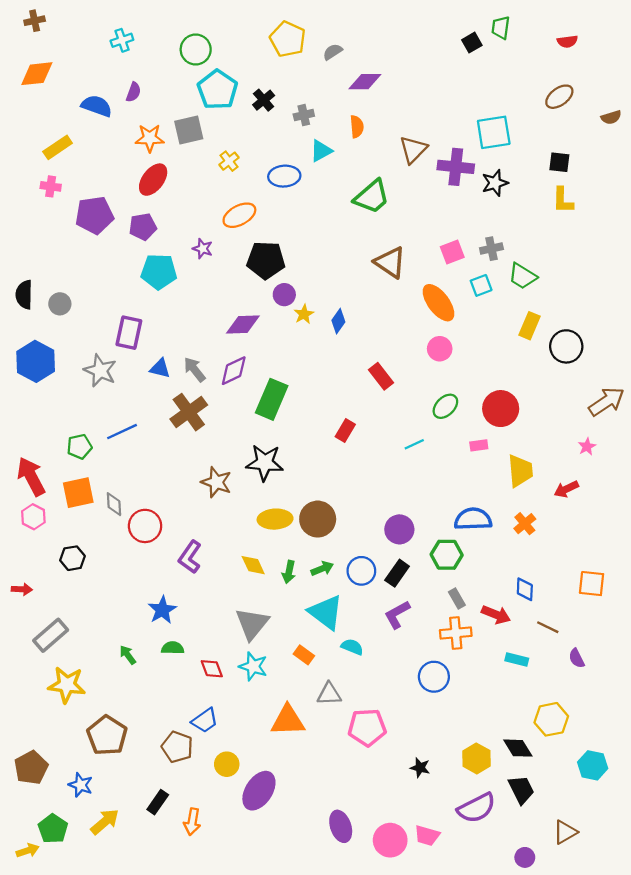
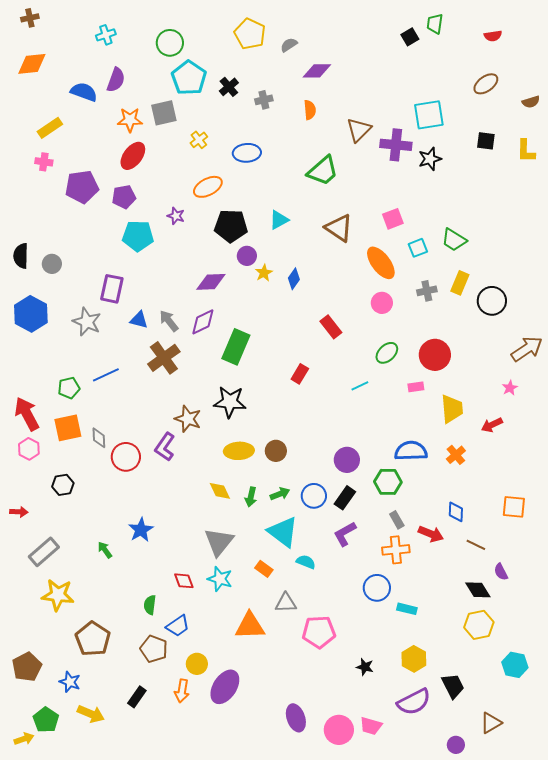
purple semicircle: (134, 92) -> (116, 80), size x1.4
cyan triangle: (321, 151) -> (279, 220), moved
yellow L-shape: (563, 200) -> (526, 151), moved
gray cross: (491, 249) -> (427, 291), moved
brown circle: (318, 519) -> (276, 451), size x0.7
purple L-shape: (190, 557) -> (165, 447), moved
green semicircle: (173, 648) -> (150, 605), moved, turned -84
green arrow: (128, 655) -> (105, 550), moved
cyan rectangle: (517, 659) -> (407, 609), moved
black diamond: (518, 748) -> (478, 590), moved
yellow arrow: (105, 822) -> (91, 714), turned 64
orange arrow: (192, 822) -> (182, 691), moved

